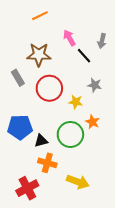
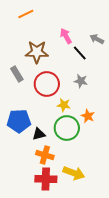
orange line: (40, 16) -> (26, 14), moved
gray arrow: (102, 41) -> (97, 39), turned 104
gray star: (95, 85) -> (81, 81), moved
yellow star: (76, 102) -> (64, 105), moved
red cross: (27, 188) -> (46, 179), moved, turned 30

